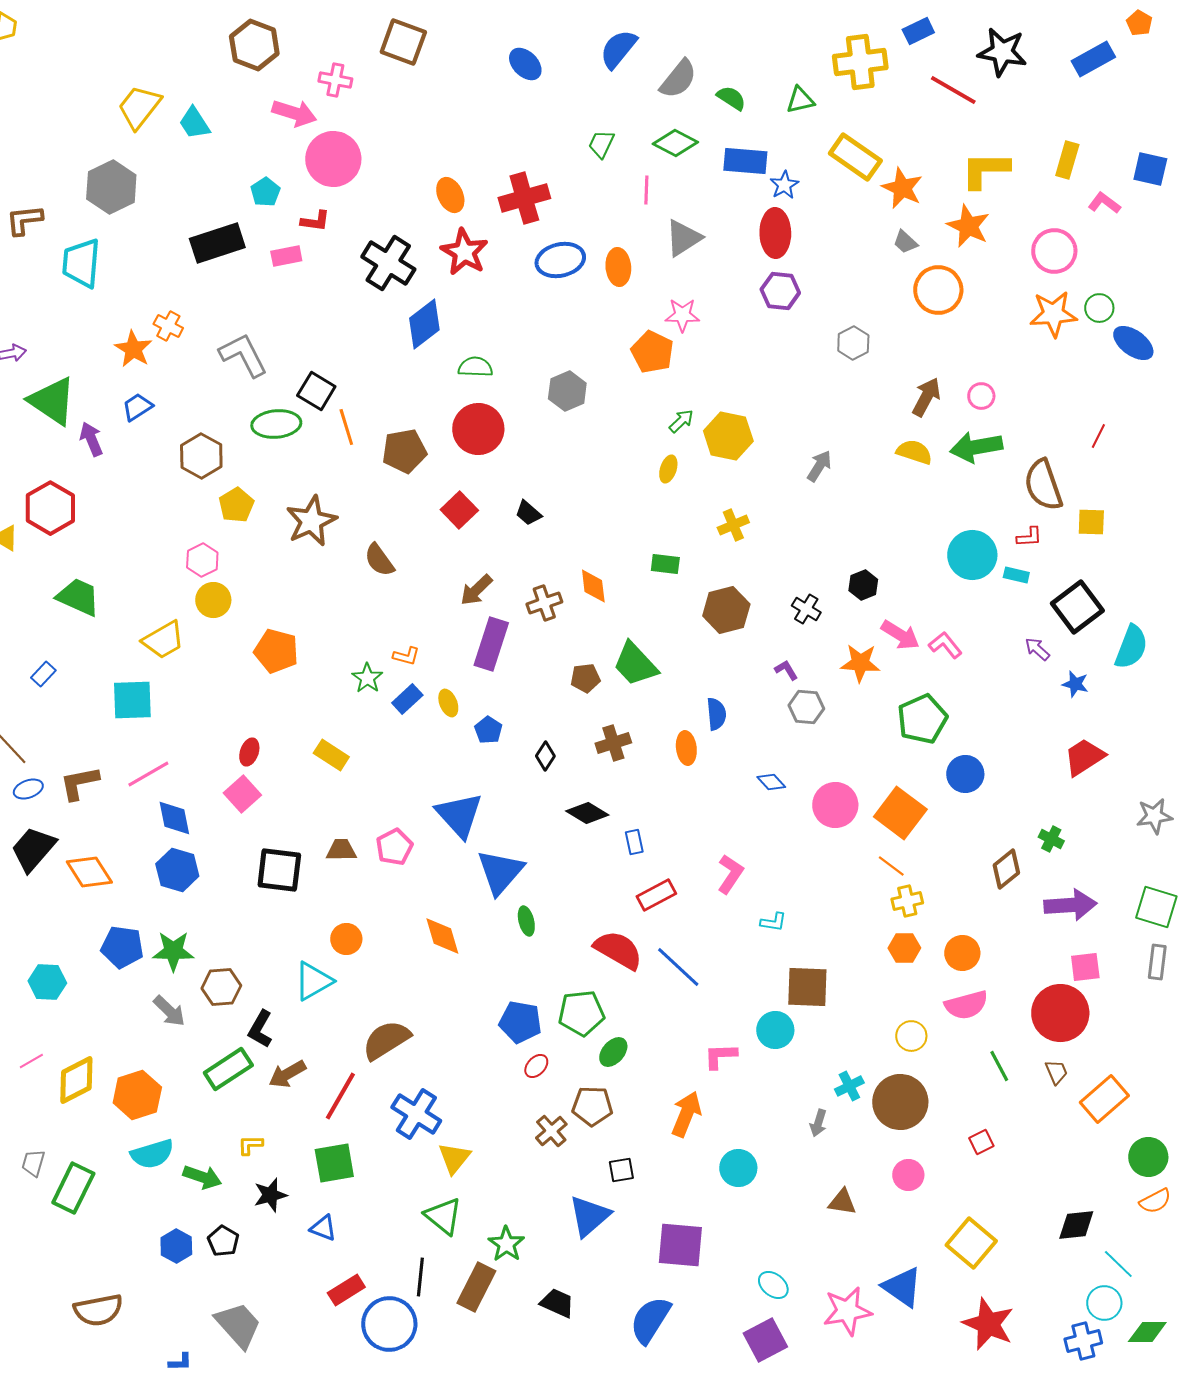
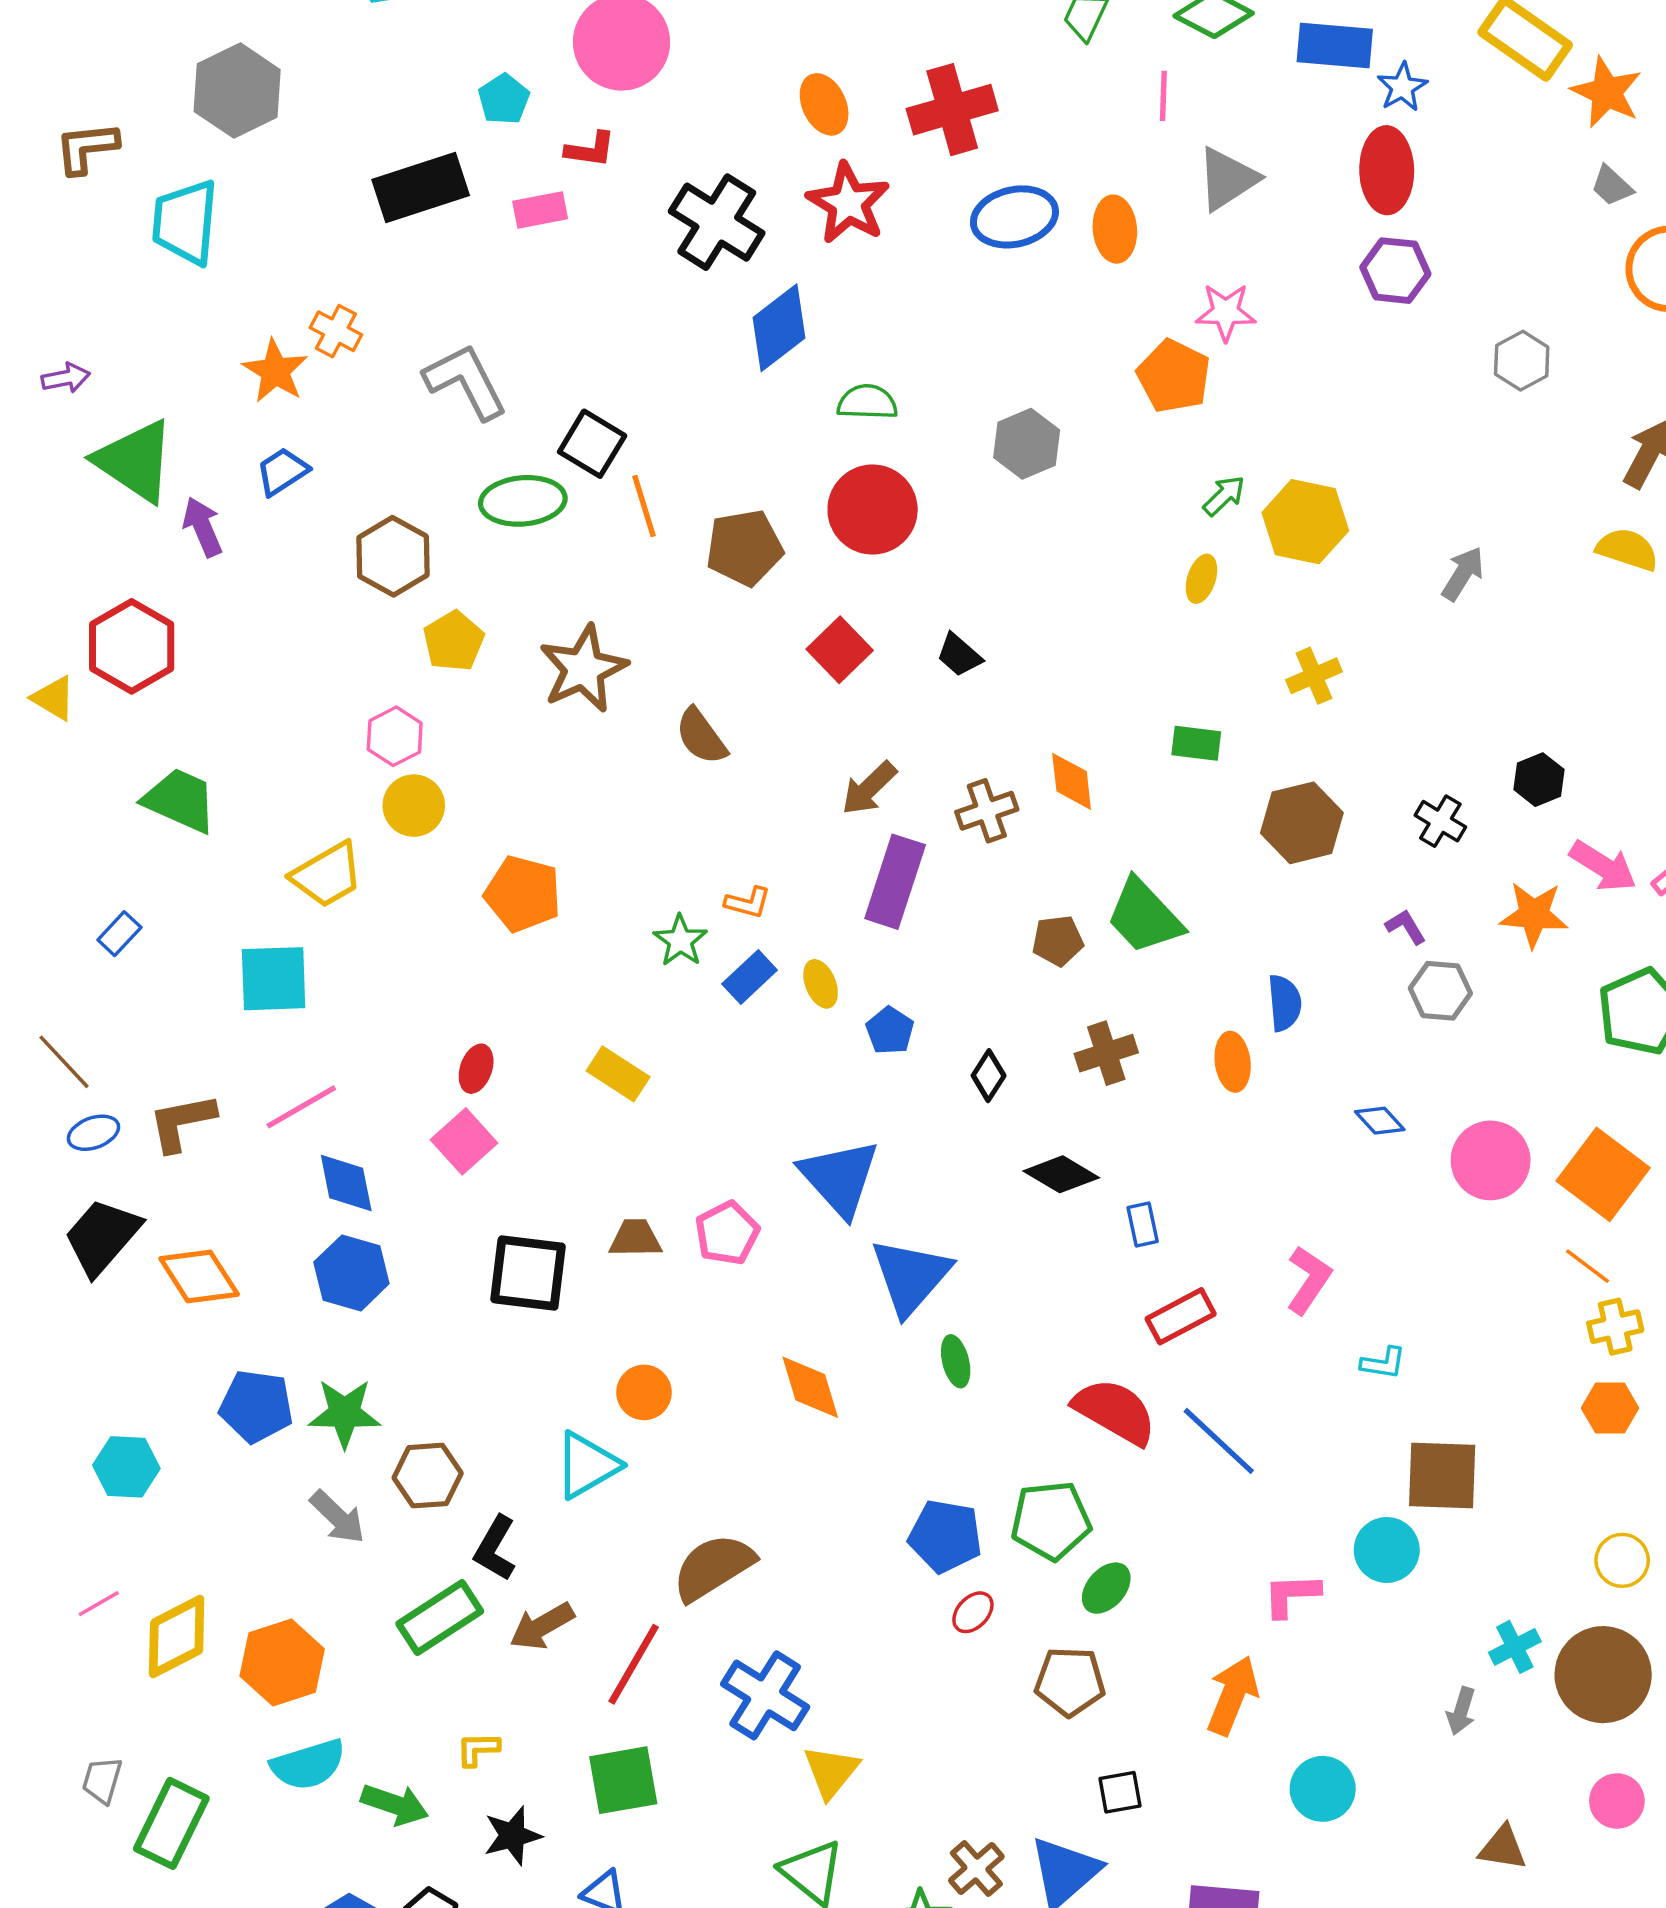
brown cross: (551, 1131) -> (976, 1869), moved

